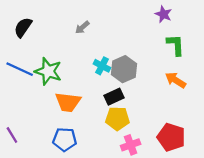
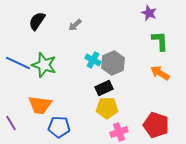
black semicircle: (23, 27) -> (37, 21), moved
orange trapezoid: (68, 102) -> (40, 105), moved

